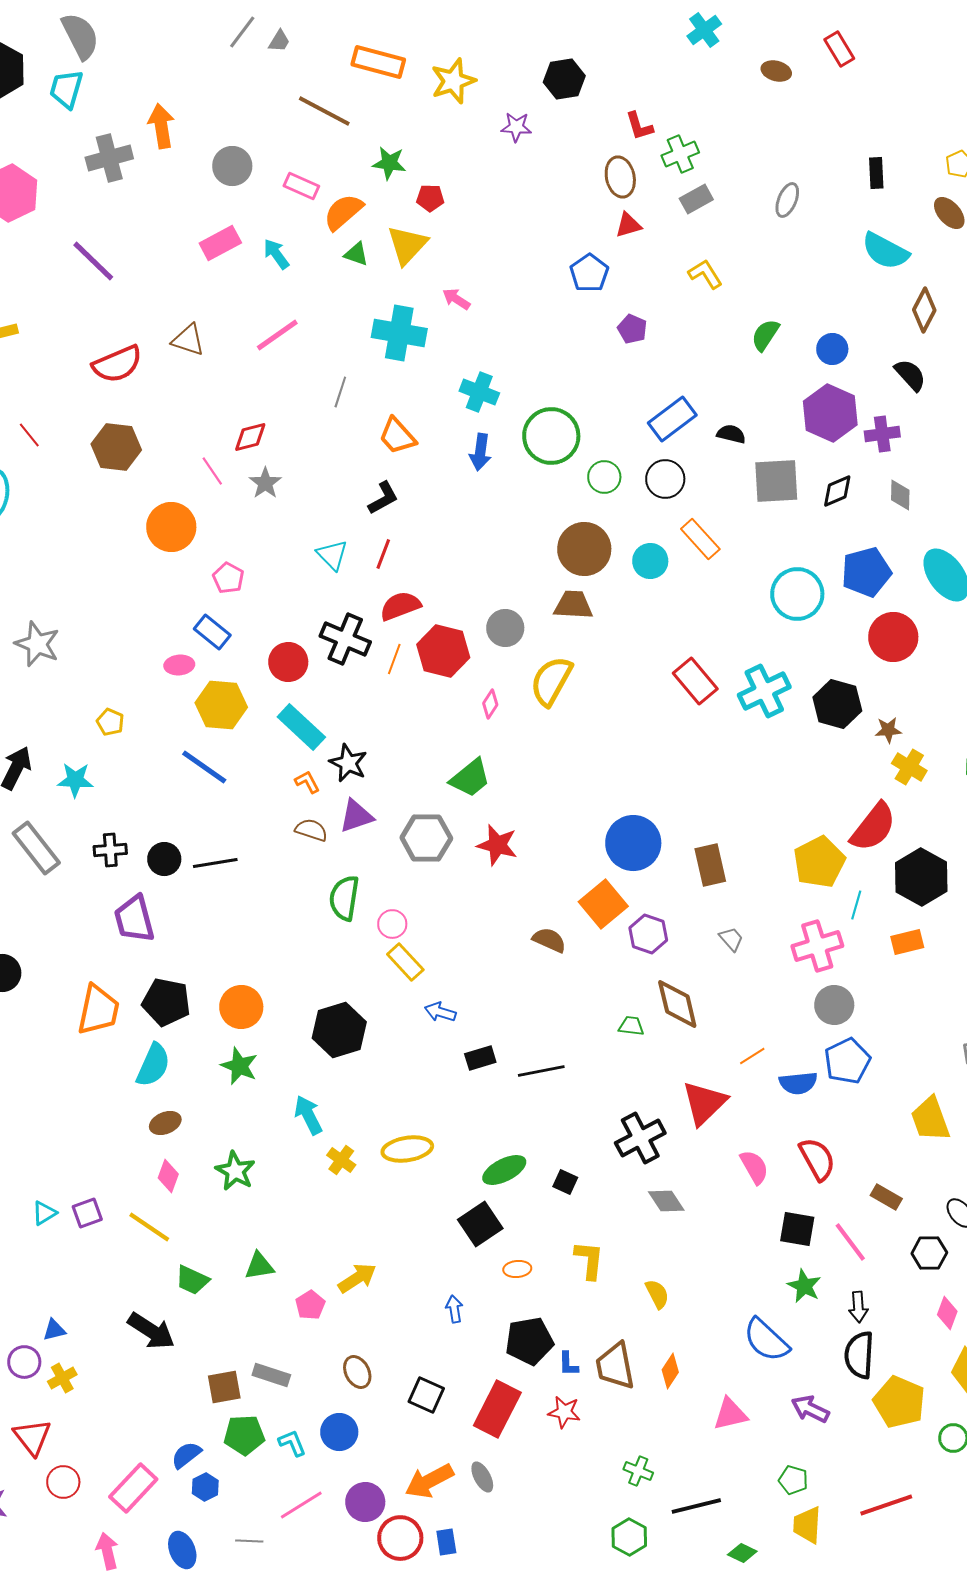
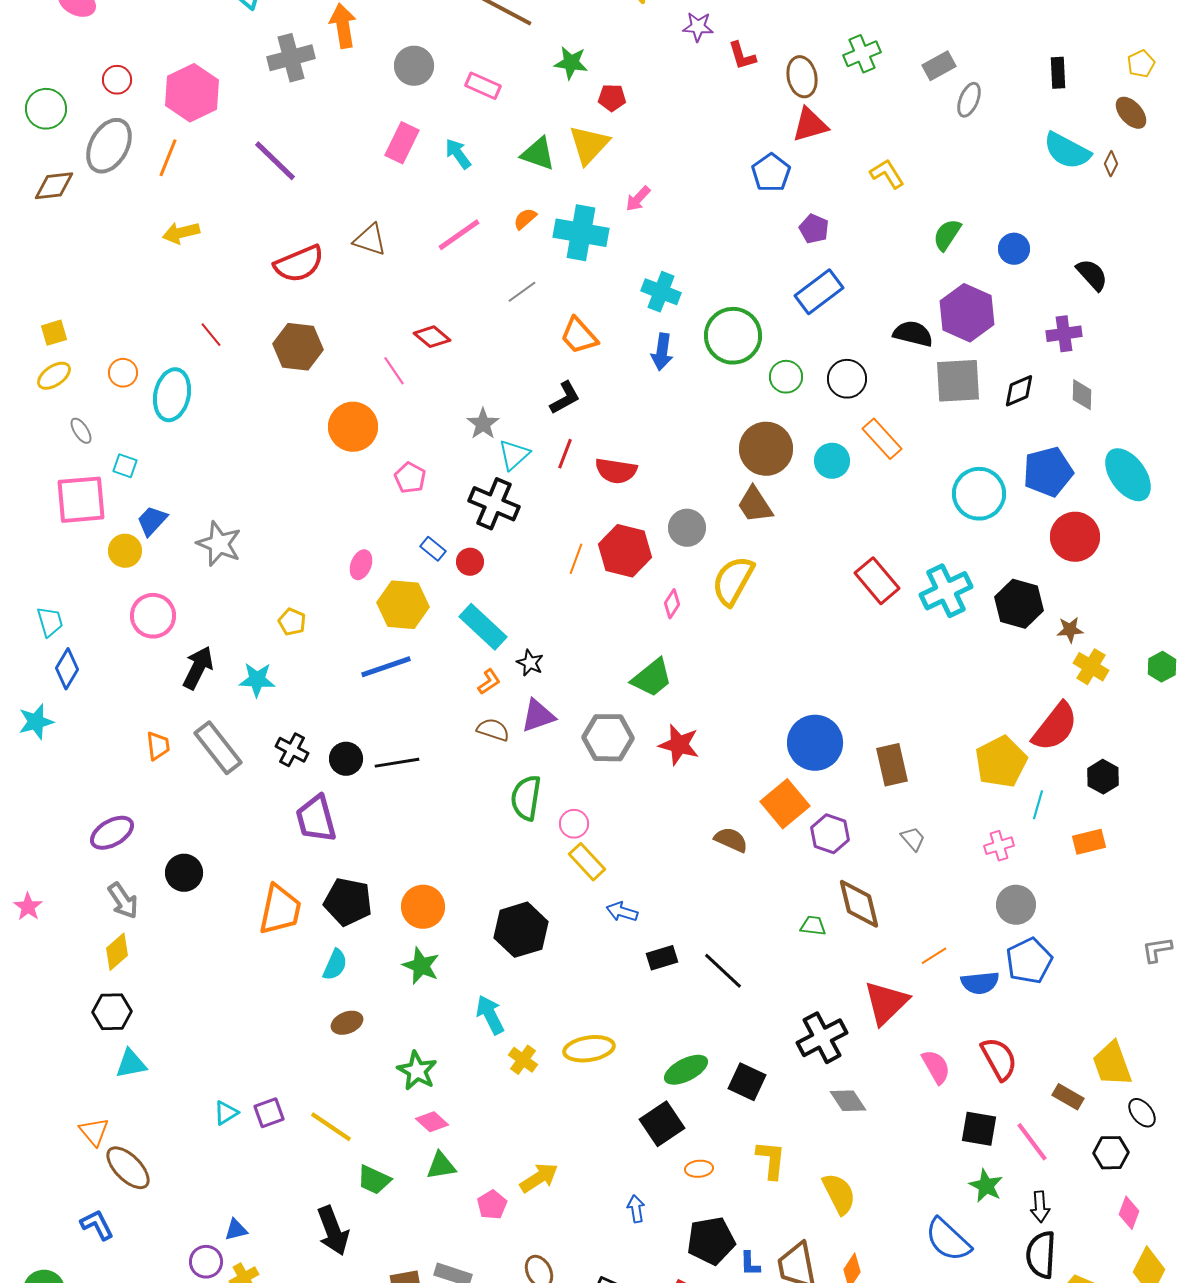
red L-shape: (639, 126) -> (742, 56), moved
gray rectangle: (696, 199) -> (939, 66), moved
orange semicircle: (343, 212) -> (525, 219), moved, size x0.6
red triangle: (628, 225) -> (810, 125), size x1.4
pink rectangle: (220, 243) -> (402, 143), turned -36
green triangle: (356, 254) -> (538, 154), size x1.4
pink arrow: (456, 299) -> (638, 199), turned -80
brown diamond: (924, 310) -> (1111, 164), moved, size x0.6
gray line: (340, 392) -> (522, 292), turned 36
purple hexagon: (830, 413) -> (967, 313), moved
blue rectangle: (672, 419) -> (819, 292), moved
black semicircle: (731, 434) -> (913, 334), size x1.4
red diamond: (250, 437) -> (432, 337), turned 54
gray star: (265, 483) -> (483, 424), moved
cyan triangle: (332, 555) -> (514, 455), turned 32
brown trapezoid: (573, 605) -> (755, 505), turned -126
red semicircle: (400, 606) -> (616, 471), moved, turned -150
blue rectangle: (212, 632) -> (433, 549), moved, size x0.7
black cross: (345, 639) -> (494, 504), moved
red circle: (288, 662) -> (470, 562), size x0.7
pink ellipse: (179, 665) -> (361, 565), turned -64
black star: (348, 763) -> (530, 663), size x0.7
blue line: (204, 767) -> (386, 667), turned -54
orange L-shape: (307, 782) -> (489, 682), turned 84
black cross: (110, 850) -> (292, 750), turned 32
black hexagon: (921, 877) -> (1103, 777), size x0.6
pink cross: (817, 946) -> (999, 846), size x0.6
cyan semicircle: (153, 1065) -> (335, 965), size x0.7
black line: (541, 1071) -> (723, 971), turned 54
yellow trapezoid: (930, 1119) -> (1112, 1064), moved
pink diamond: (168, 1176) -> (432, 1122), moved, turned -68
black square: (565, 1182) -> (747, 1082), size x1.5
yellow semicircle: (657, 1294) -> (839, 1194), size x1.4
black arrow: (151, 1331) -> (333, 1231), turned 36

